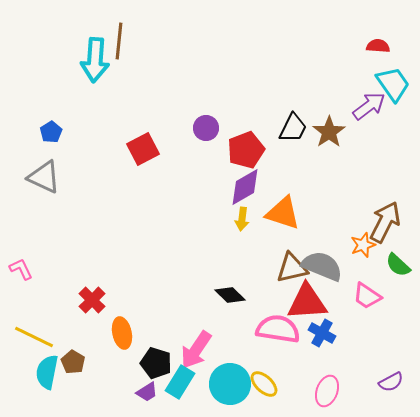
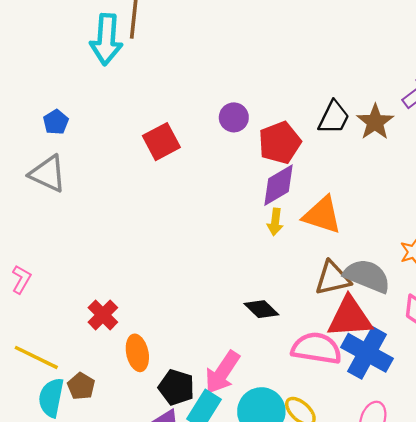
pink L-shape: (21, 269) -> (21, 279), turned 55
blue cross: (322, 333) -> (367, 353), size x1.6

